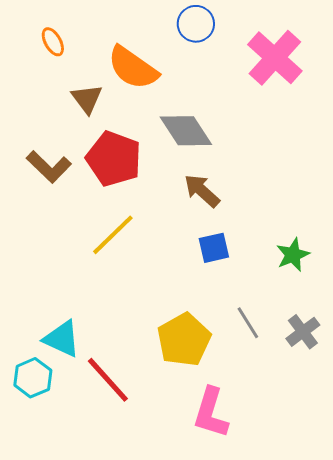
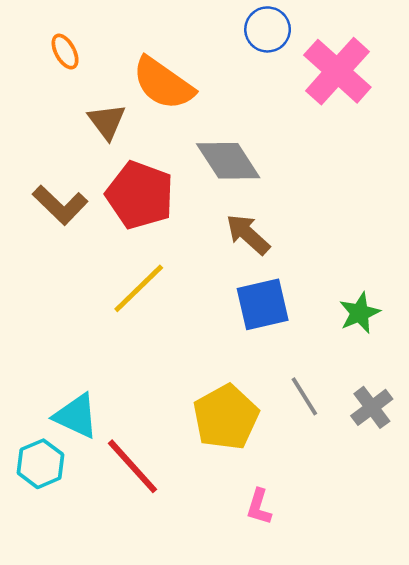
blue circle: (196, 24) -> (268, 29), moved
blue square: (214, 248) -> (263, 304), size x1.4
pink L-shape: (211, 413) -> (259, 507), size x0.6

